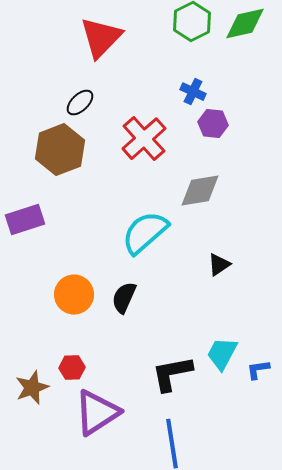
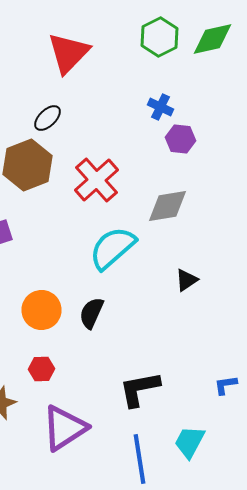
red cross: (144, 139) -> (96, 180), moved
cyan trapezoid: (222, 354) -> (190, 442), moved
red hexagon: (72, 368) -> (42, 369), moved

